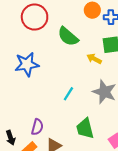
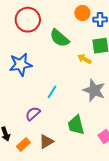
cyan line: (68, 94) -> (52, 92), moved
purple semicircle: (37, 127) -> (33, 114), moved, turned -147

